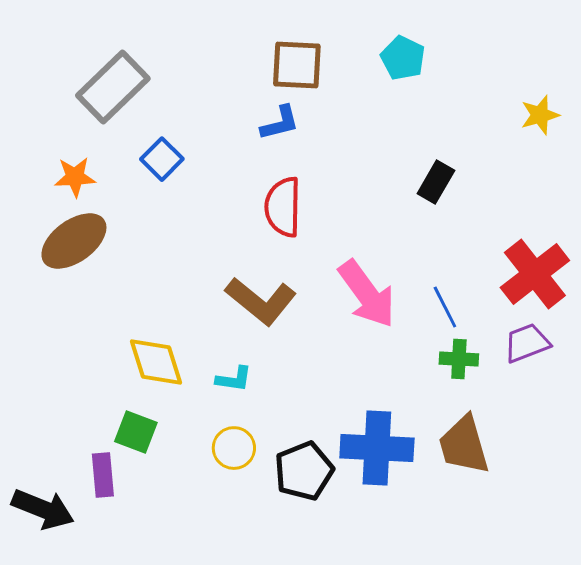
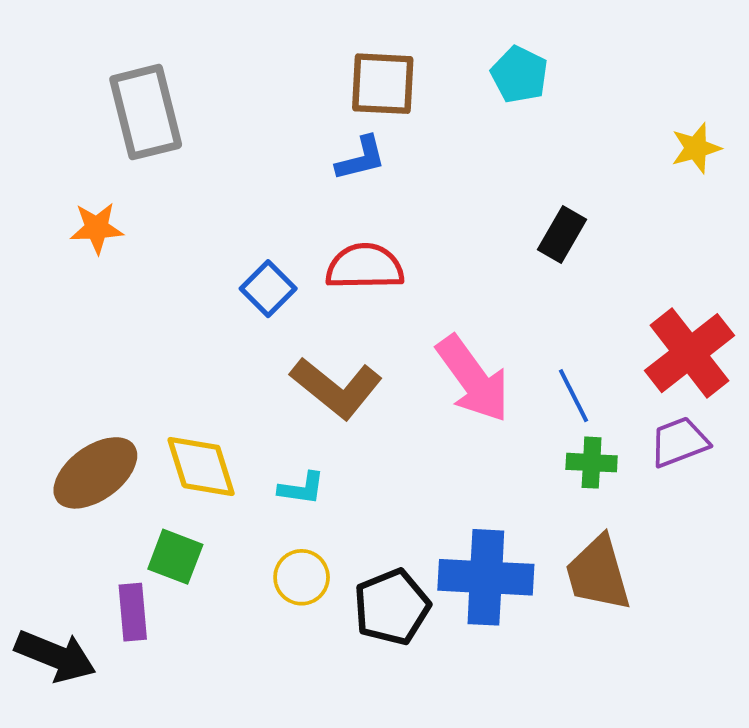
gray rectangle: (113, 87) -> (146, 112), turned -60
blue square: (162, 159) -> (268, 289), moved
red semicircle: (283, 207) -> (365, 267), turned 88
brown ellipse: (74, 241) -> (95, 473), moved

